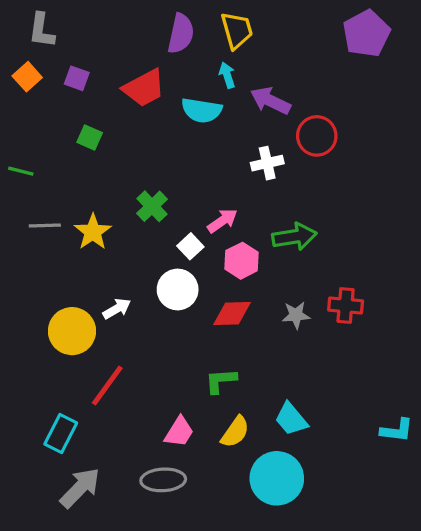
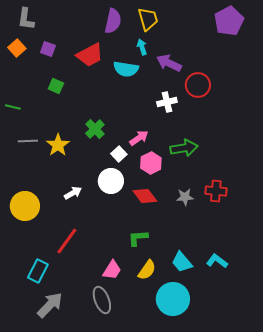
red diamond: (232, 313) -> (145, 196), turned 55
yellow circle: (72, 331) -> (25, 206), moved
cyan L-shape: (397, 430) -> (217, 261), moved, turned -150
gray ellipse: (163, 480) -> (102, 300), turned 72

